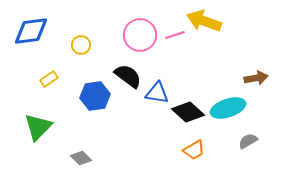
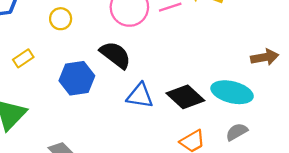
blue triangle: (157, 93) -> (140, 96), moved
cyan ellipse: (228, 108) -> (232, 92), turned 32
gray semicircle: (248, 141) -> (237, 132), moved

